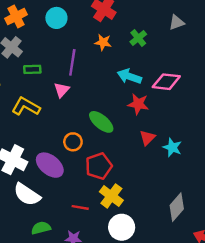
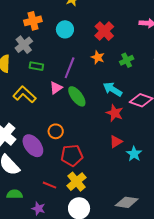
green ellipse: (101, 122) -> (77, 96), moved
gray diamond: (177, 207) -> (127, 202), turned 45

